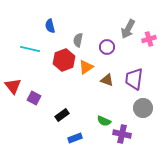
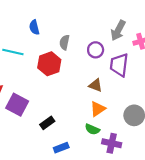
orange triangle: (86, 67) -> (98, 109), moved
purple trapezoid: (134, 79) -> (119, 65), moved
purple square: (34, 98) -> (17, 105), size x1.5

